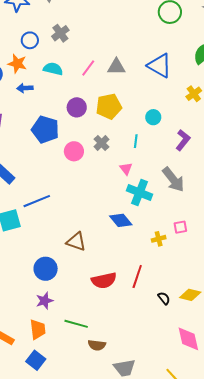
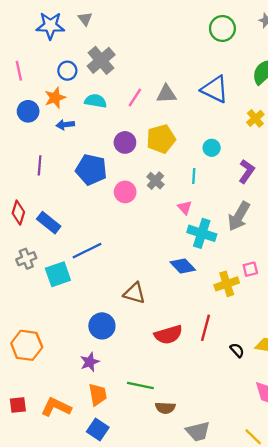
gray cross: (60, 33) -> (101, 60), size x1.4
orange star: (17, 64) -> (55, 98), turned -30
gray arrow: (173, 180) -> (239, 216), turned 72
yellow cross: (159, 239) -> (227, 284), size x1.5
purple star: (45, 301) -> (90, 362), moved

